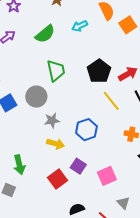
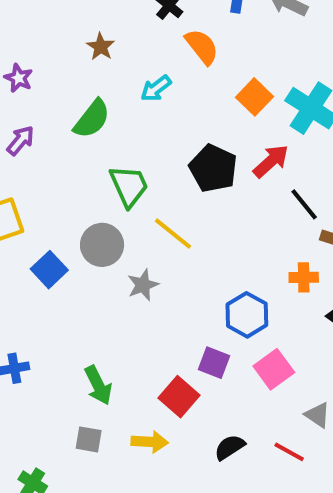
orange square: (128, 25) -> (254, 97), moved
yellow line: (111, 101) -> (173, 234), moved
blue hexagon: (86, 130) -> (247, 315), moved
yellow arrow: (56, 144) -> (150, 442), moved

